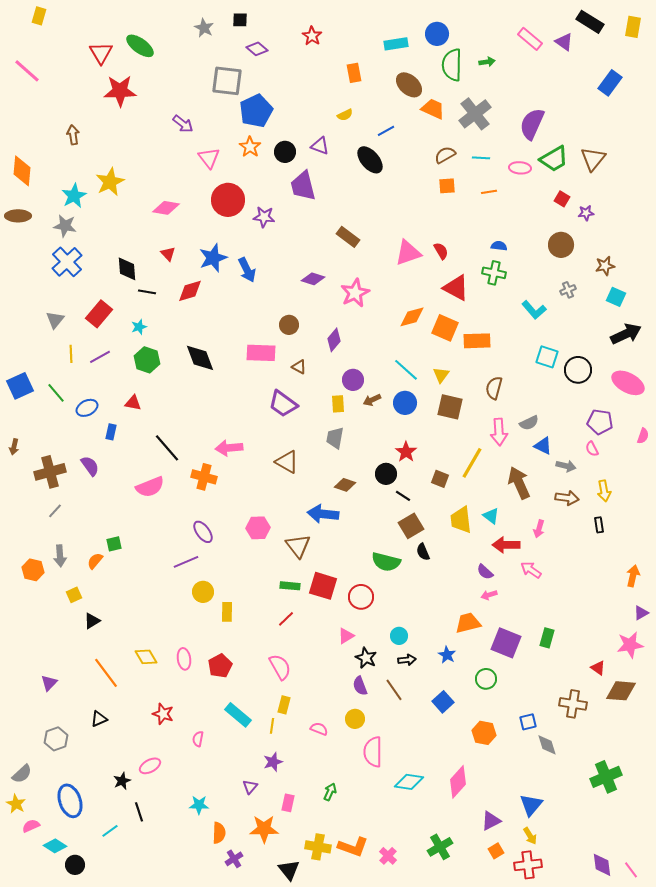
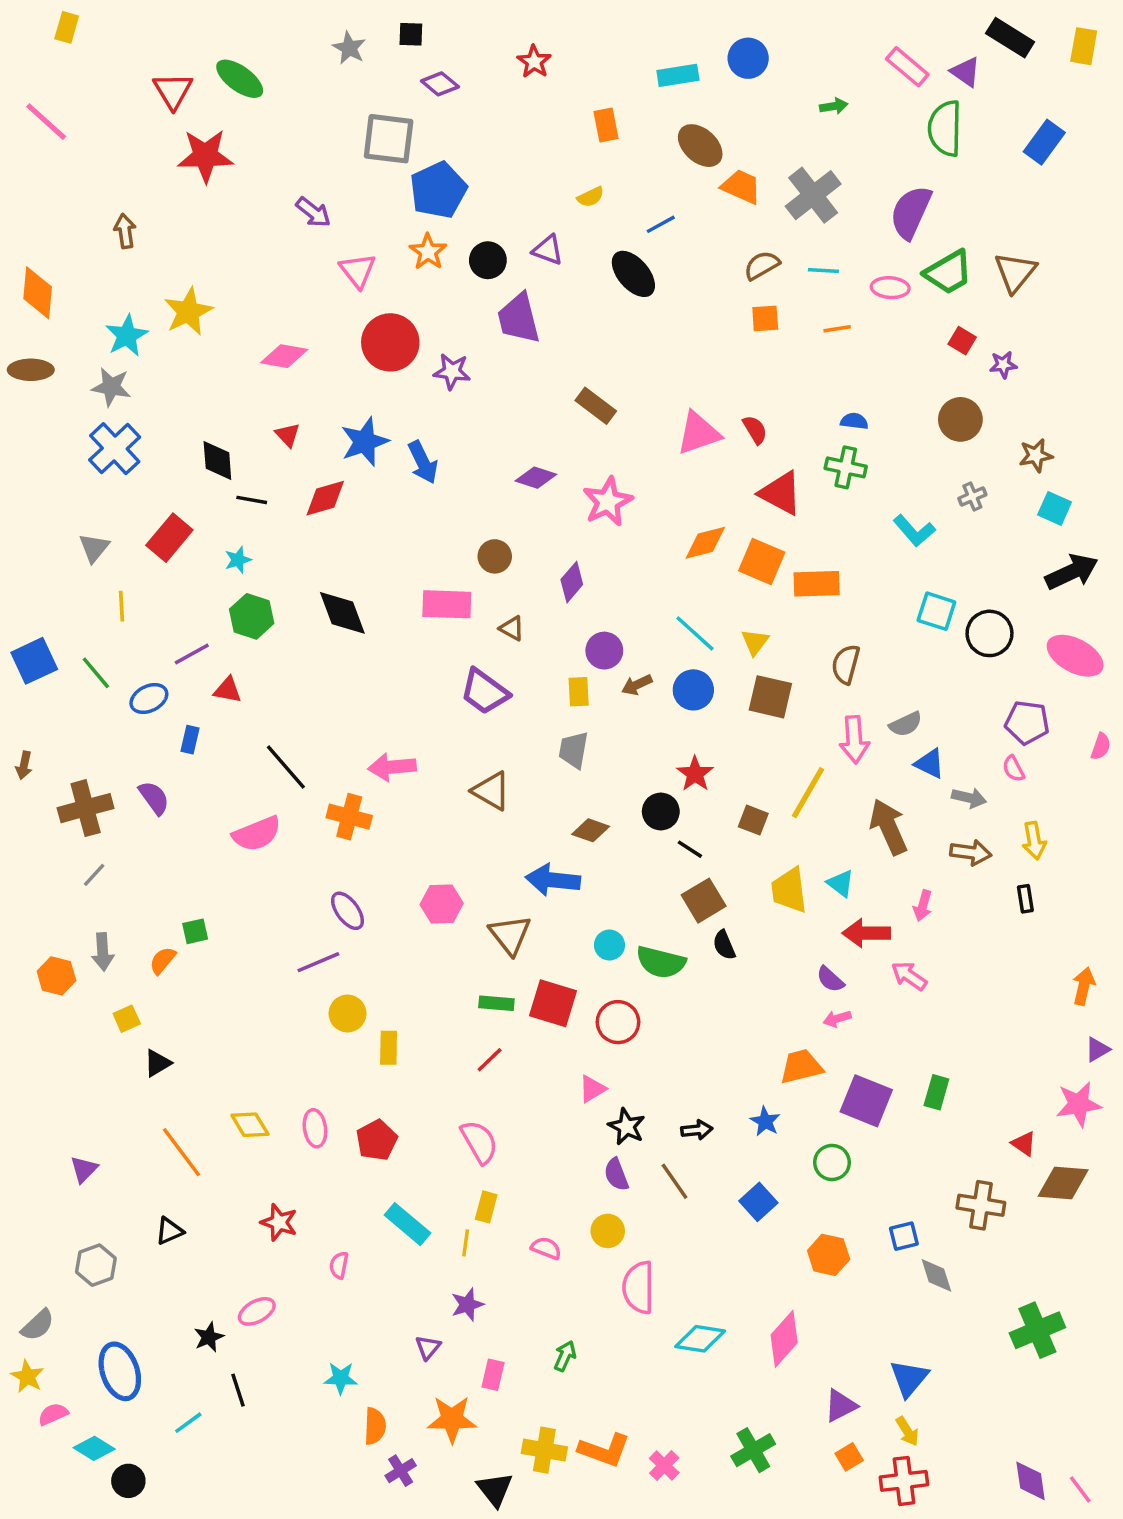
green semicircle: (452, 65) -> (945, 128), moved
purple line: (100, 357) -> (192, 654), moved
cyan circle: (399, 636) -> (609, 945), moved

